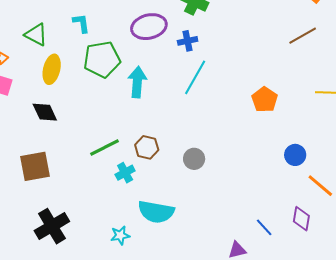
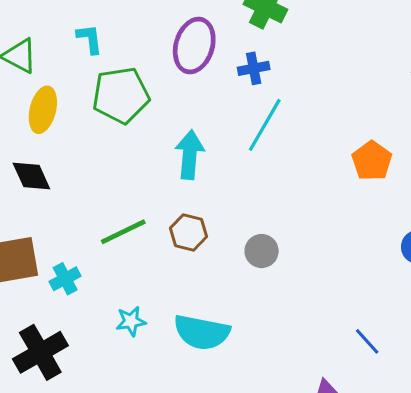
purple ellipse: (149, 27) -> (194, 46), turned -60
cyan arrow: (137, 82) -> (190, 155), moved
cyan cross: (125, 173) -> (65, 279), moved
blue line: (264, 227) -> (367, 341), moved
cyan star: (120, 235) -> (131, 321), moved

